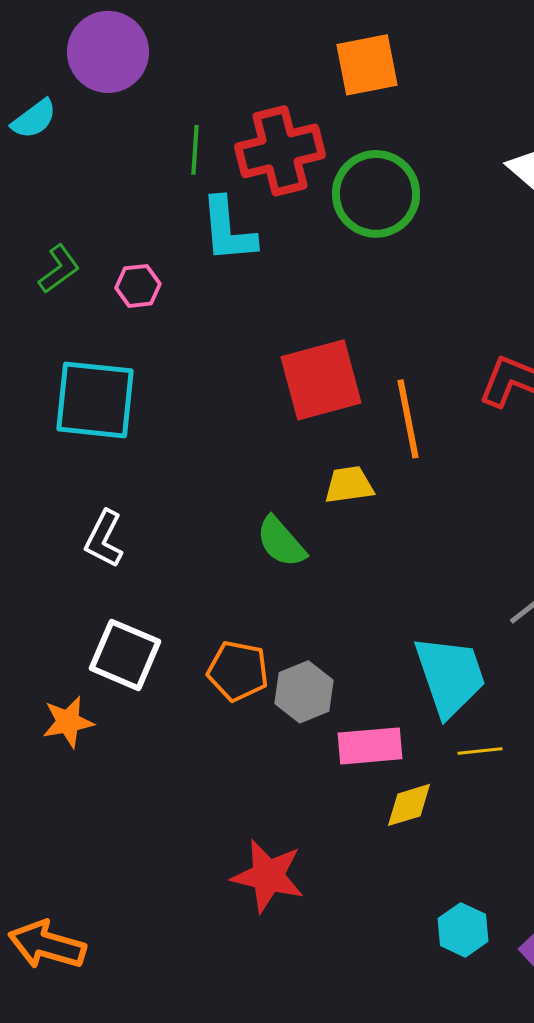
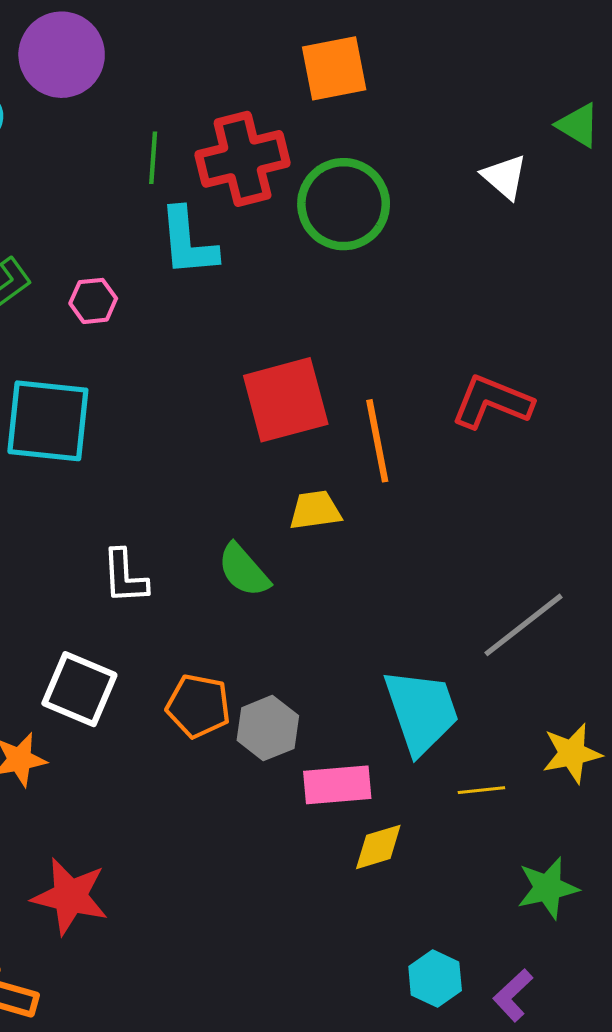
white L-shape: (104, 539) -> (125, 577), moved, turned -30
yellow line: (480, 751) -> (481, 790), moved
red star: (268, 876) -> (70, 896), moved

